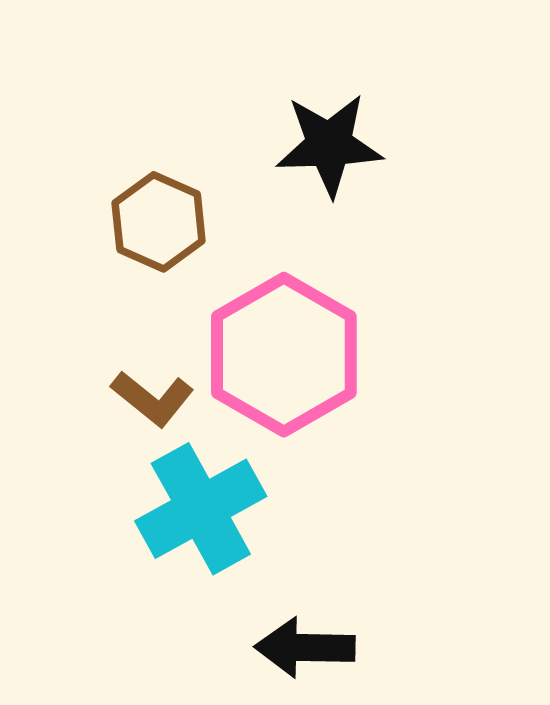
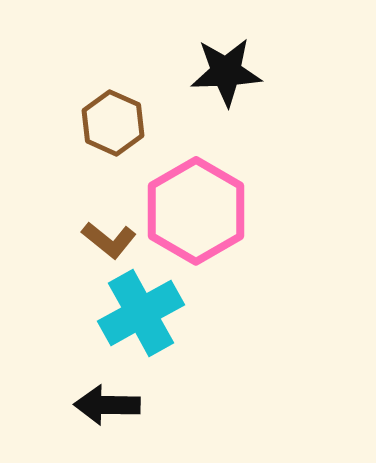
black arrow: (305, 648) -> (107, 405), moved

